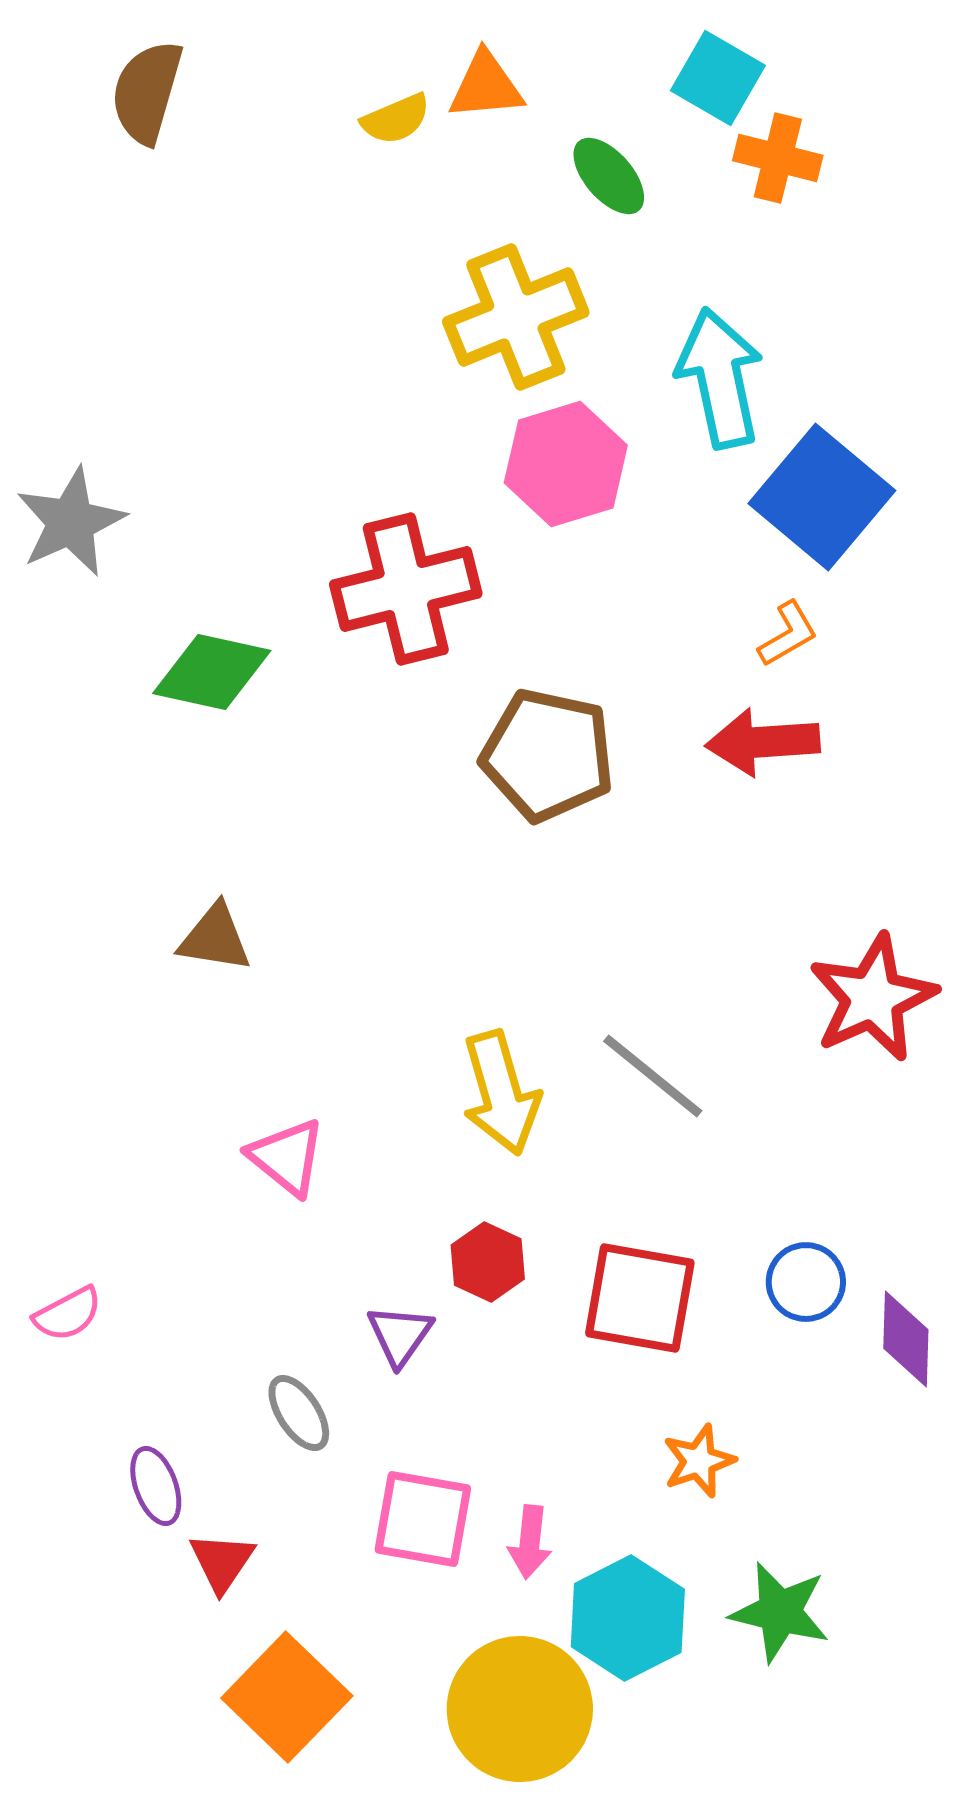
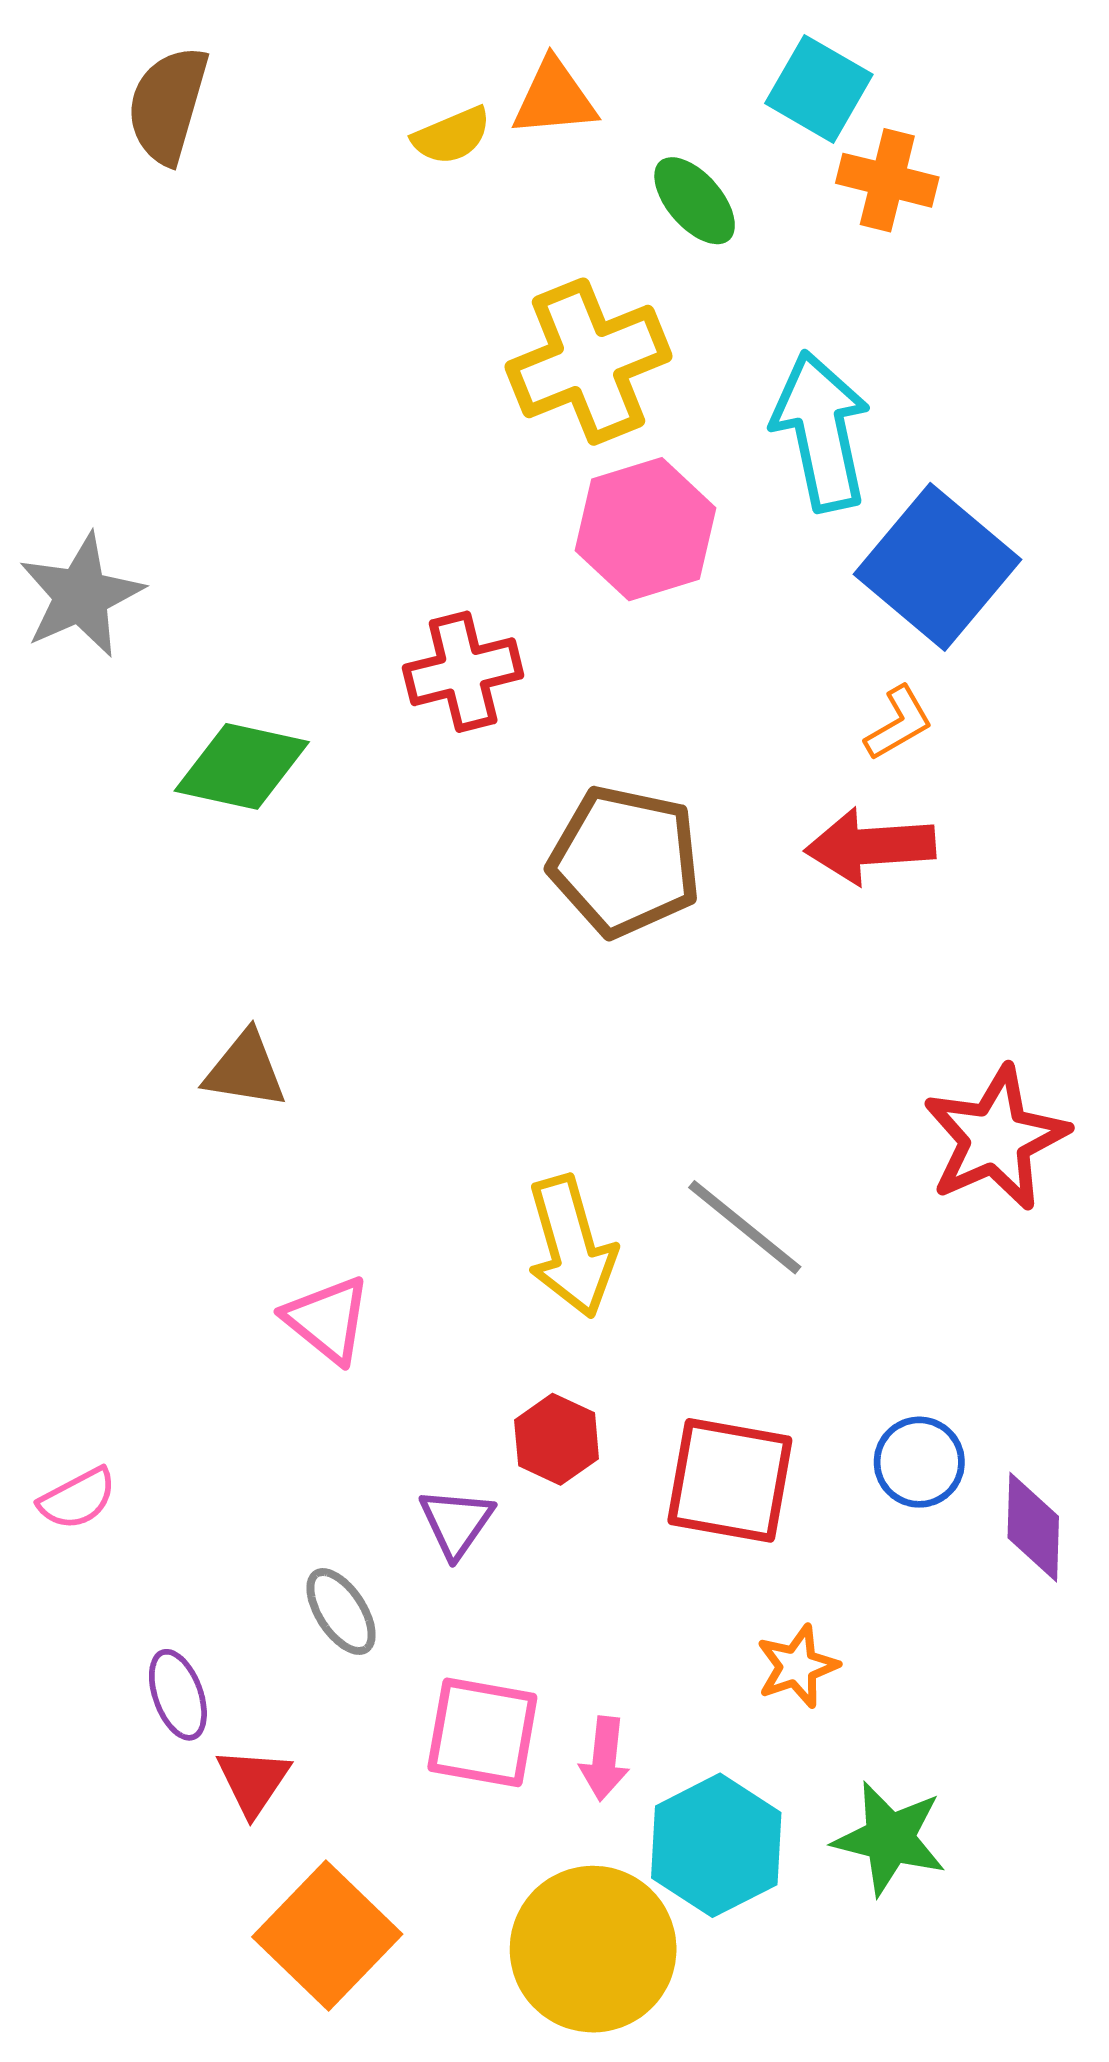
red cross: (406, 589) -> (463, 672), size x0.7

